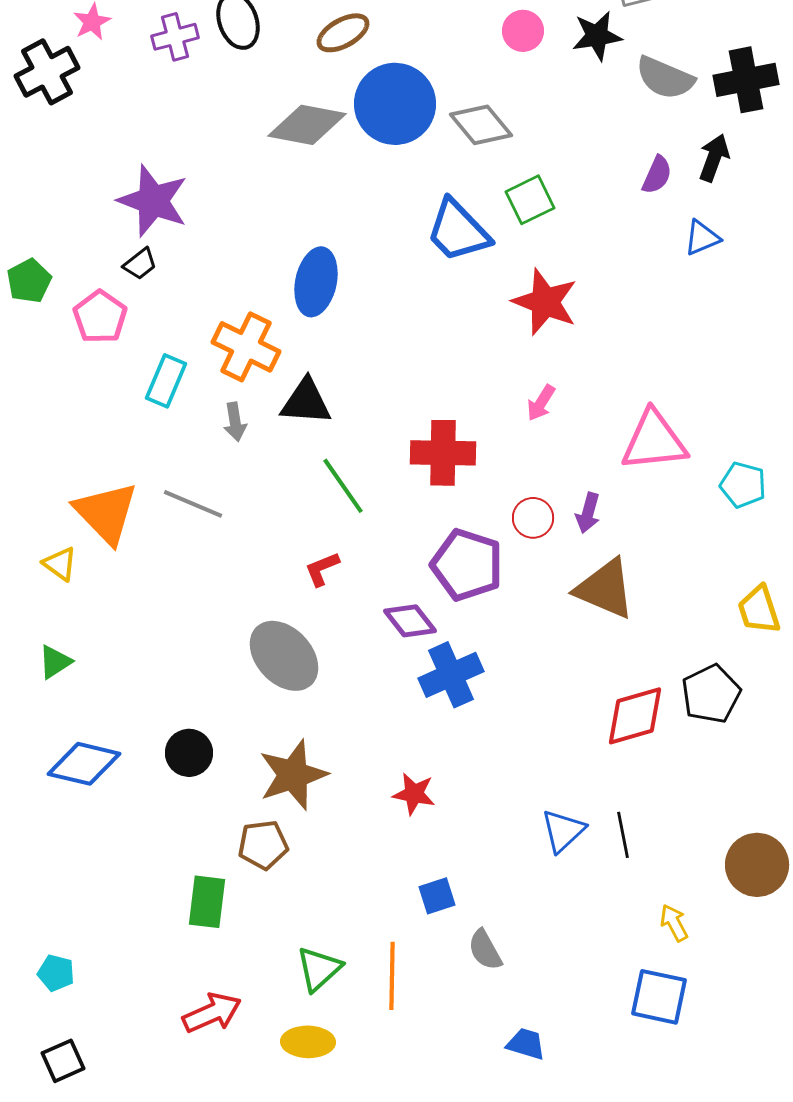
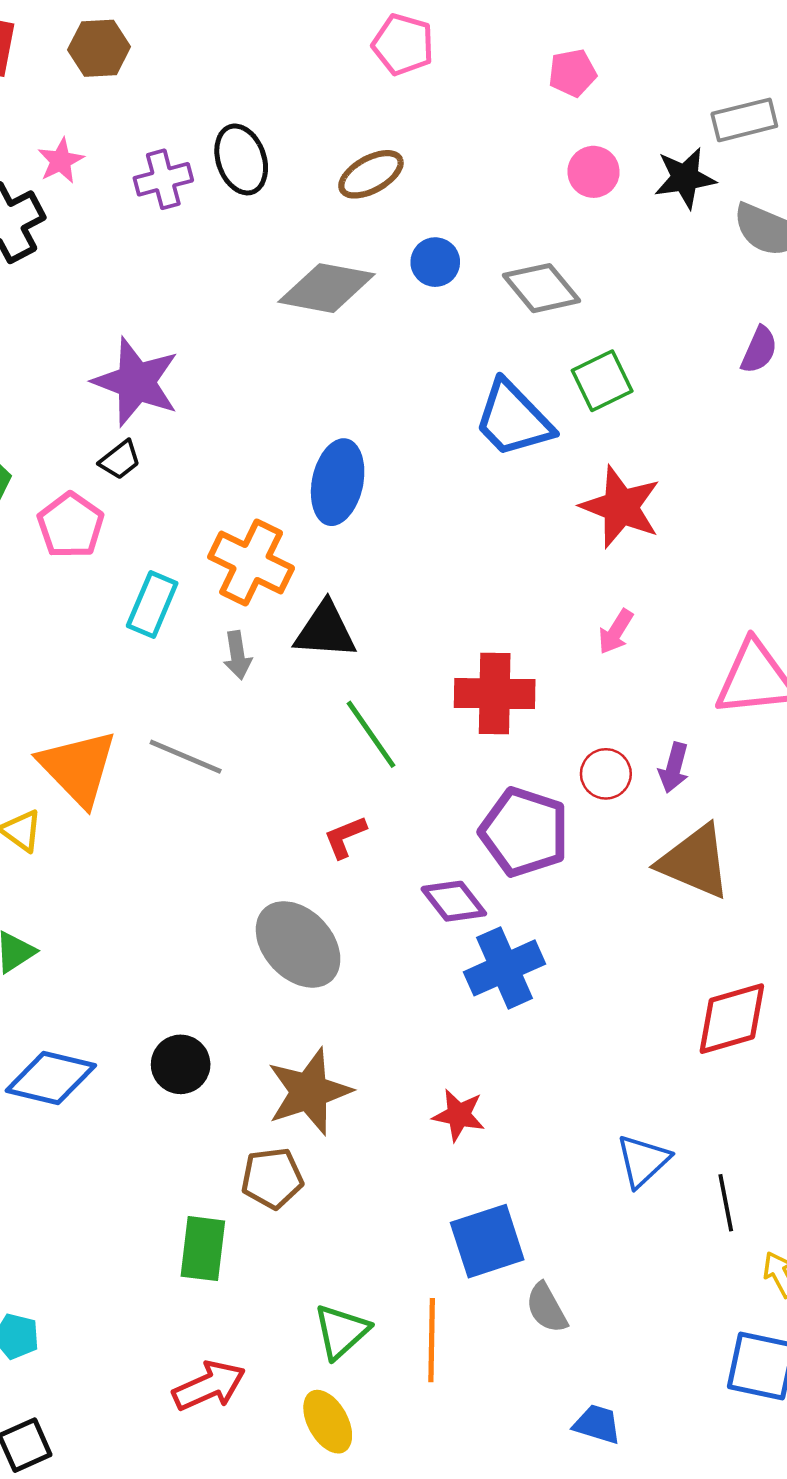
blue circle: (395, 104) -> (435, 262), size x0.5
black line: (623, 835) -> (726, 1203), moved
blue square: (437, 896) -> (487, 1241), size x1.6
yellow ellipse: (308, 1042) -> (328, 1422), turned 60

